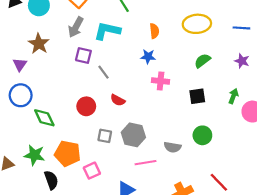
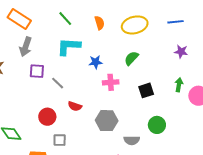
cyan L-shape: (107, 31) -> (69, 46), moved
orange semicircle: (154, 31) -> (99, 23), moved
green semicircle: (202, 61) -> (131, 58), moved
gray hexagon: (133, 135) -> (107, 121), moved
gray square: (105, 136) -> (60, 140), moved

